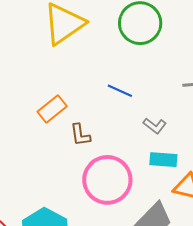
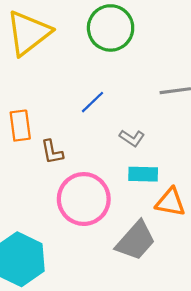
blue line: (120, 91) -> (92, 102), turned -65
orange rectangle: (52, 109) -> (20, 126), turned -56

